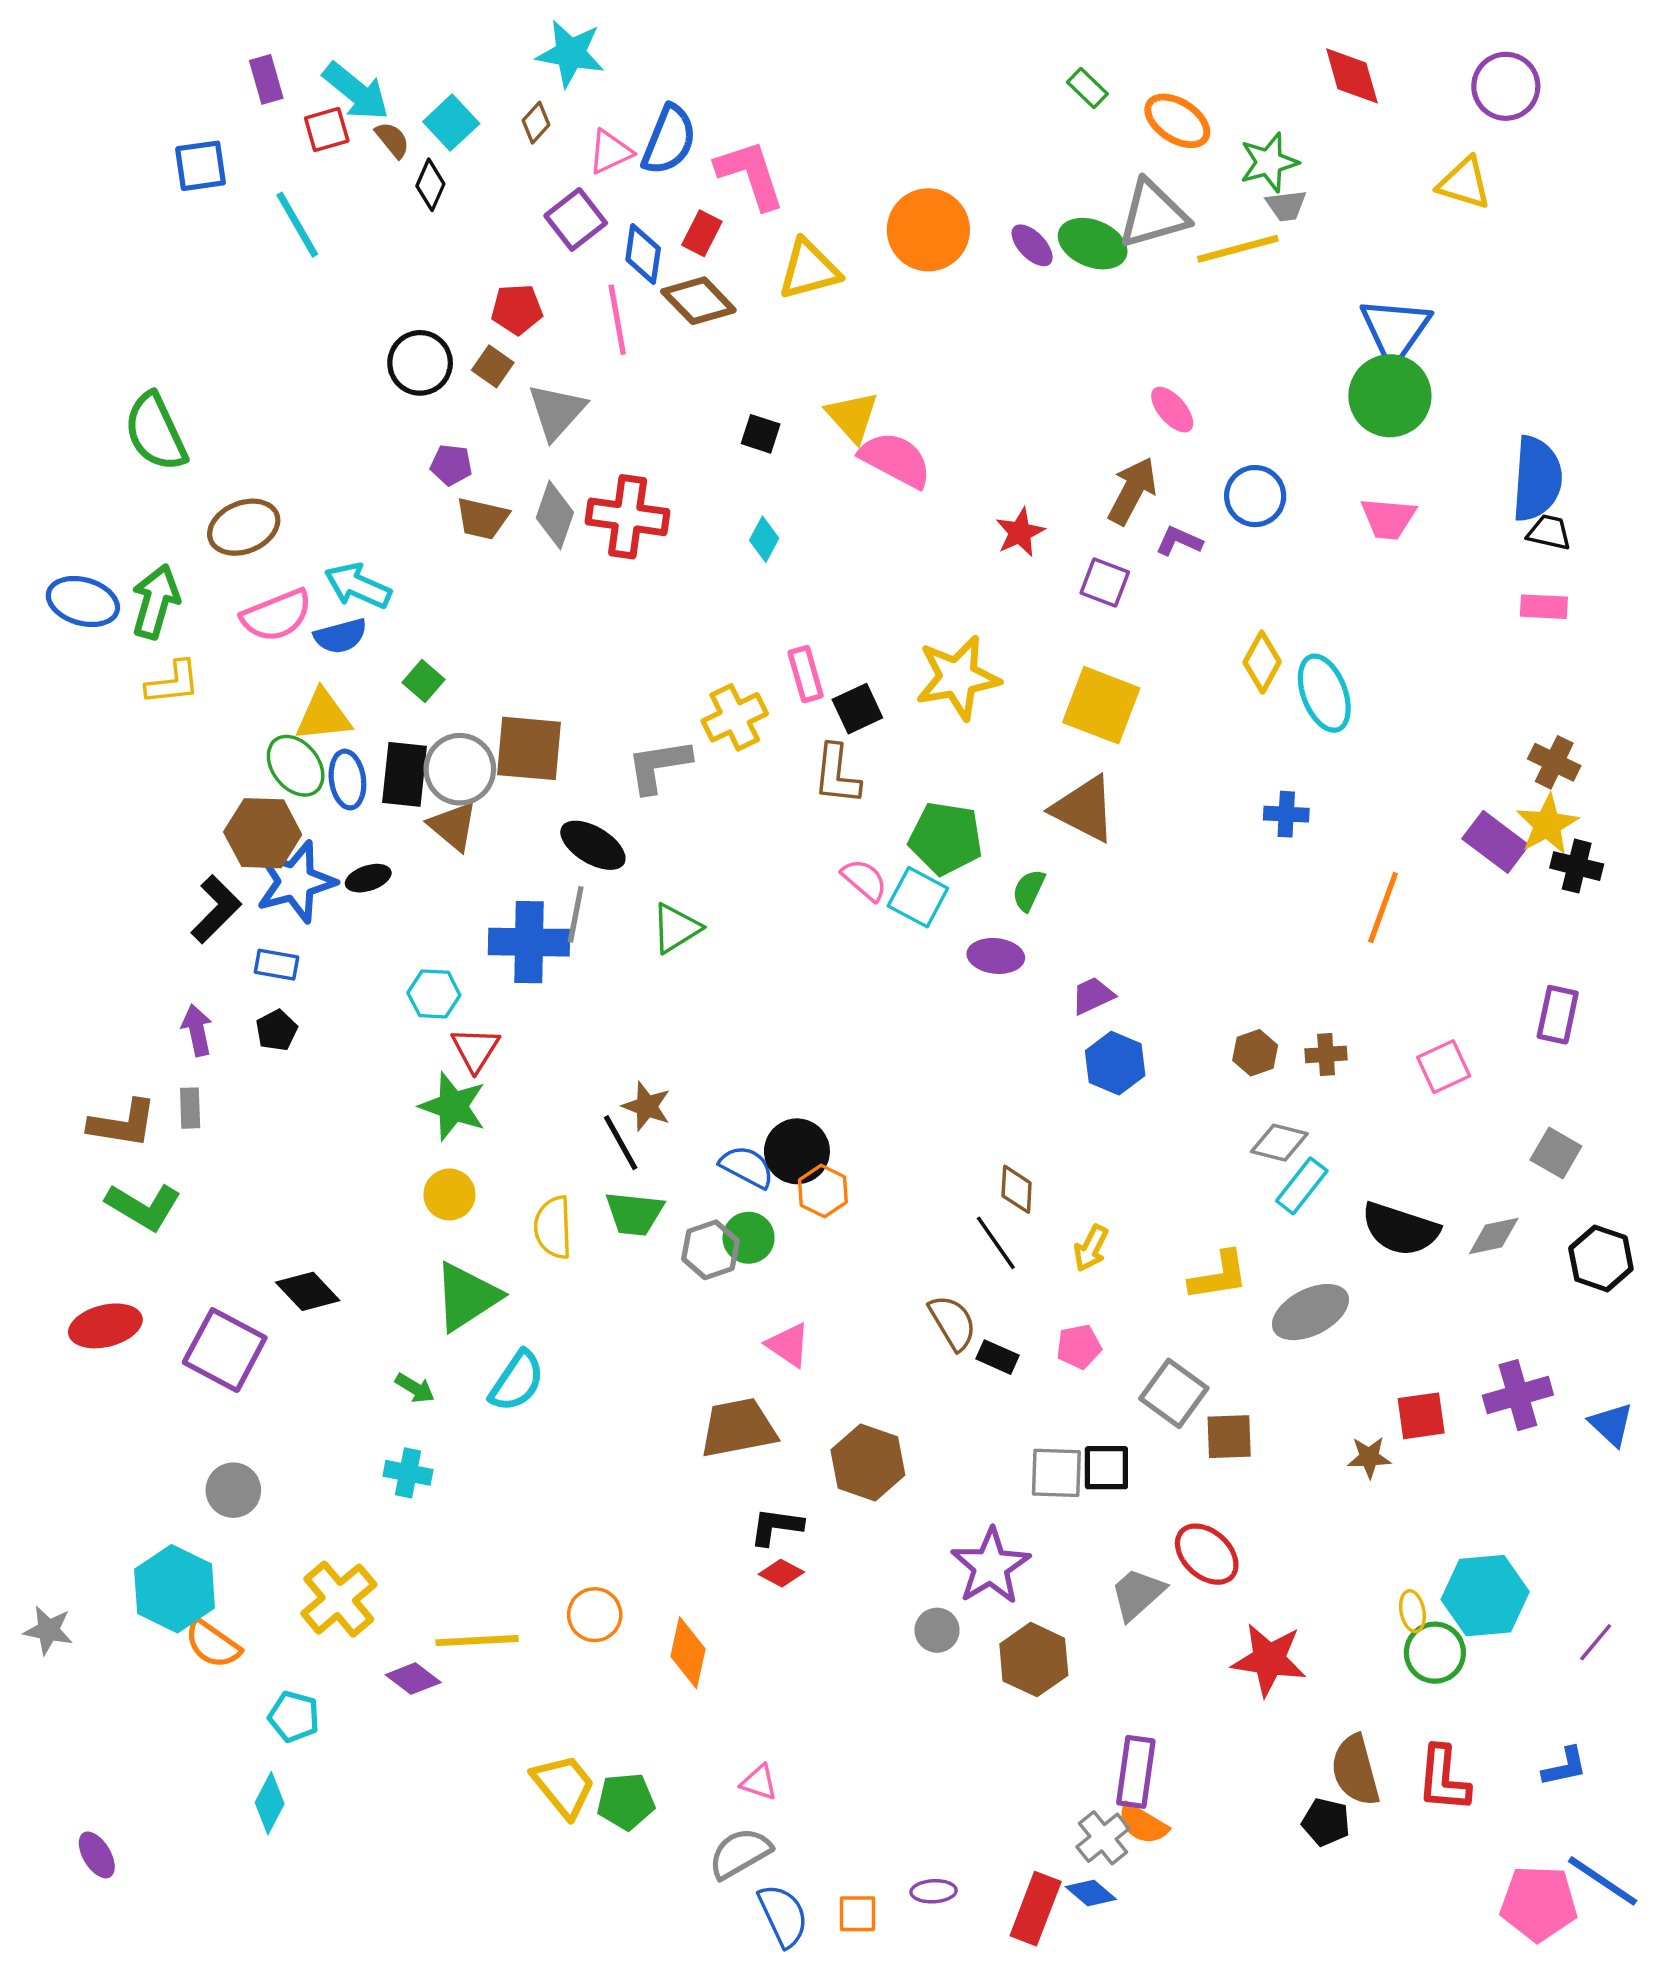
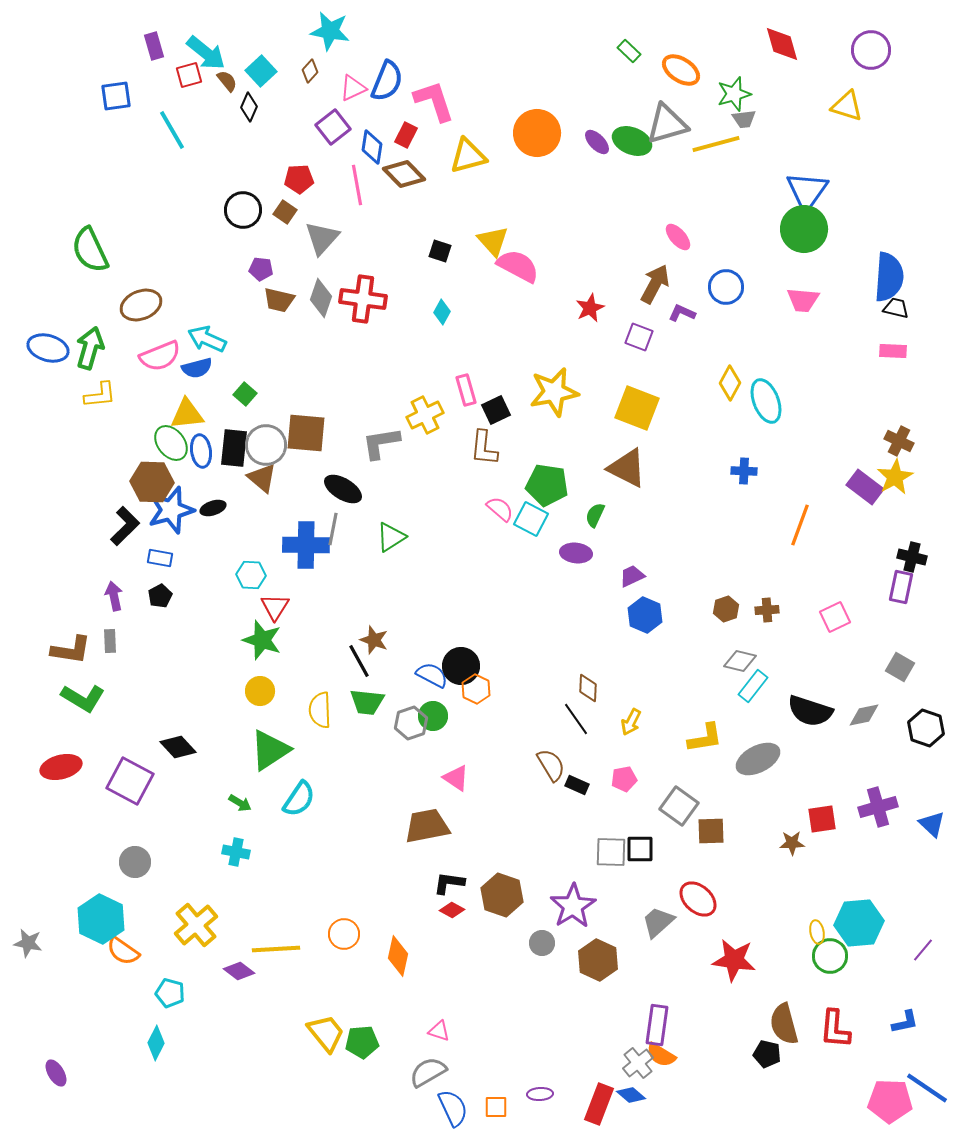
black cross: (1577, 866) -> (912, 557), moved
brown hexagon: (868, 1462) -> (502, 895), moved

